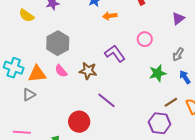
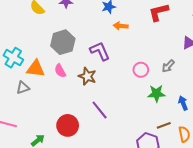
pink circle: (145, 39) -> (141, 70), moved
purple L-shape: (115, 54) -> (100, 51), moved
gray arrow: (178, 54) -> (168, 66), moved

